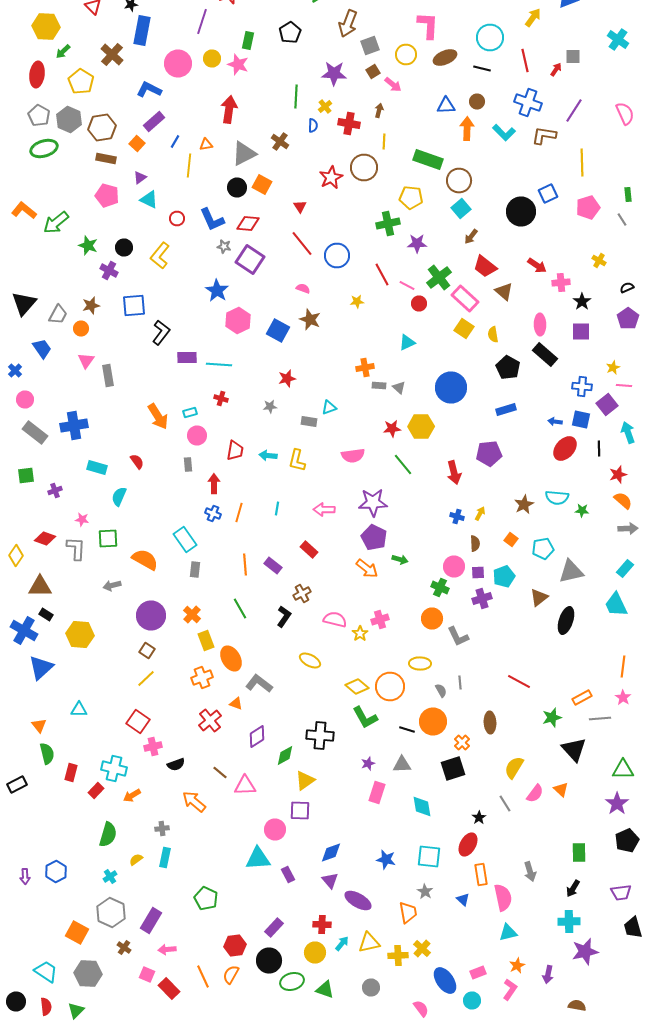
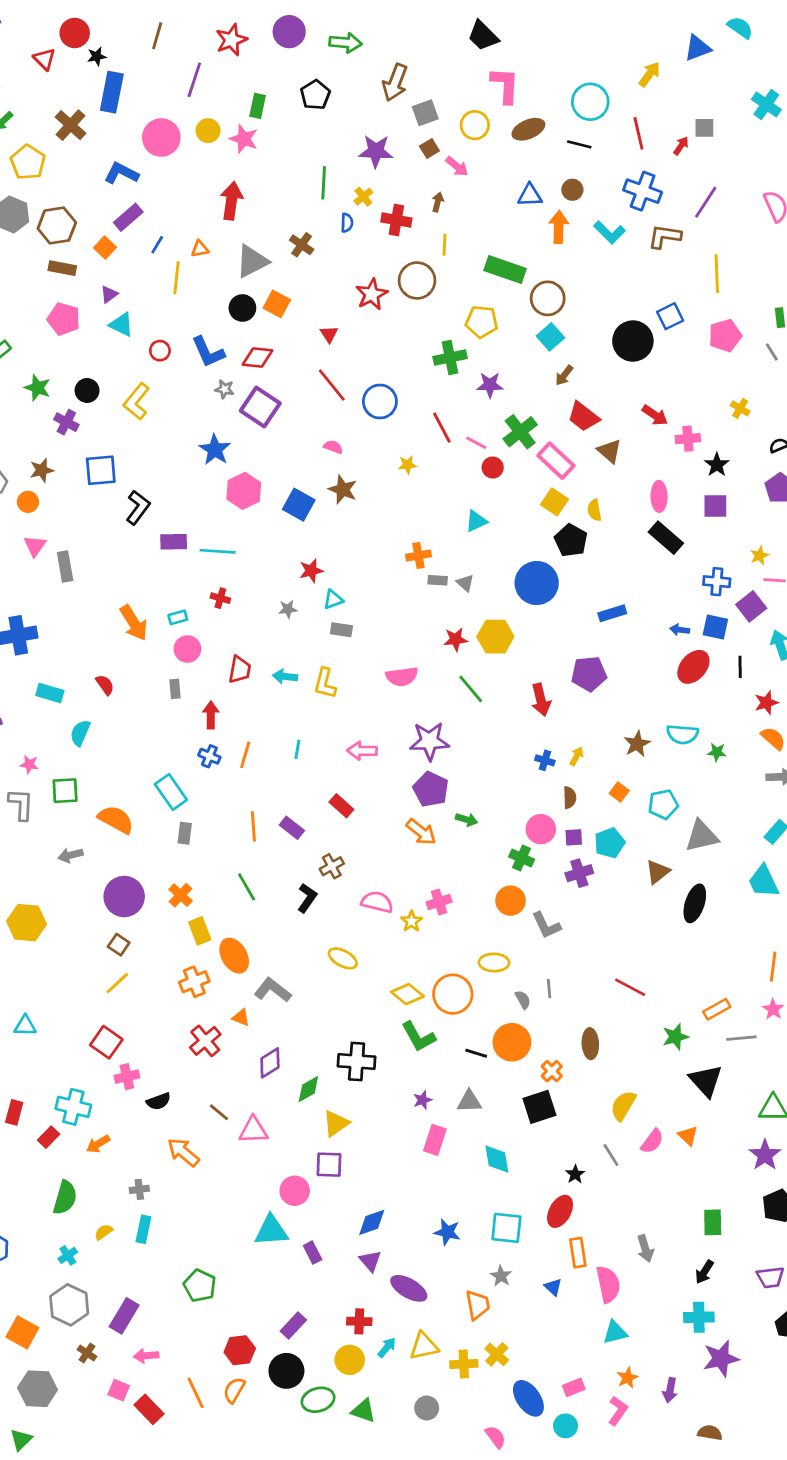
black pentagon: (508, 368) -> (571, 540), moved
cyan triangle: (329, 408) -> (333, 599), moved

